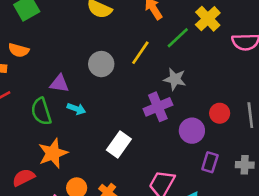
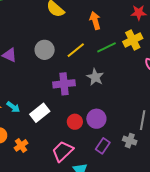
purple cross: (158, 107) -> (64, 84), moved
cyan arrow: (76, 109) -> (13, 107), moved
red circle: (220, 113) -> (75, 122), moved
gray cross: (245, 165) -> (130, 141), moved

